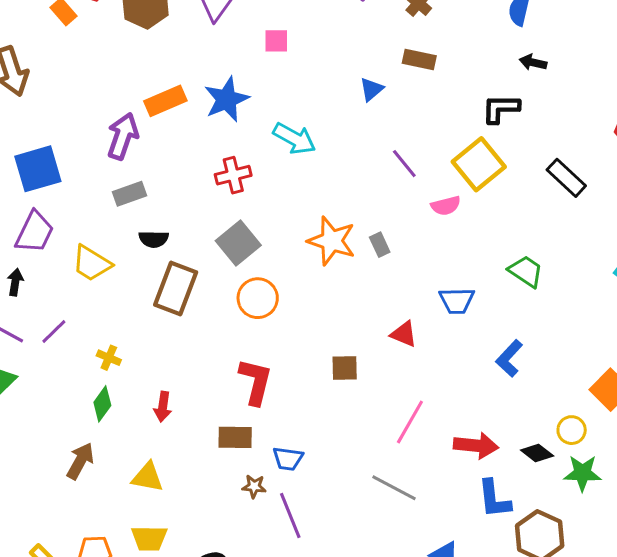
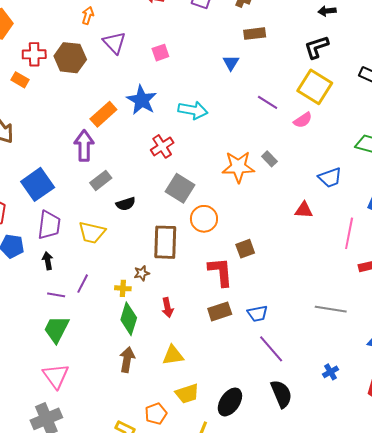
brown rectangle: (176, 289) -> (165, 242), moved
brown square: (345, 368) -> (245, 249), moved
green diamond: (102, 404) -> (129, 319), size x1.4
pink line: (410, 422) -> (349, 233), moved
brown star: (254, 486) -> (142, 273), moved

